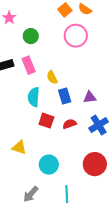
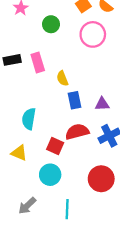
green circle: (31, 36) -> (51, 24), moved
cyan semicircle: (34, 97) -> (29, 119), moved
red square: (46, 121) -> (55, 146), moved
red semicircle: (70, 124) -> (77, 132), size x1.5

